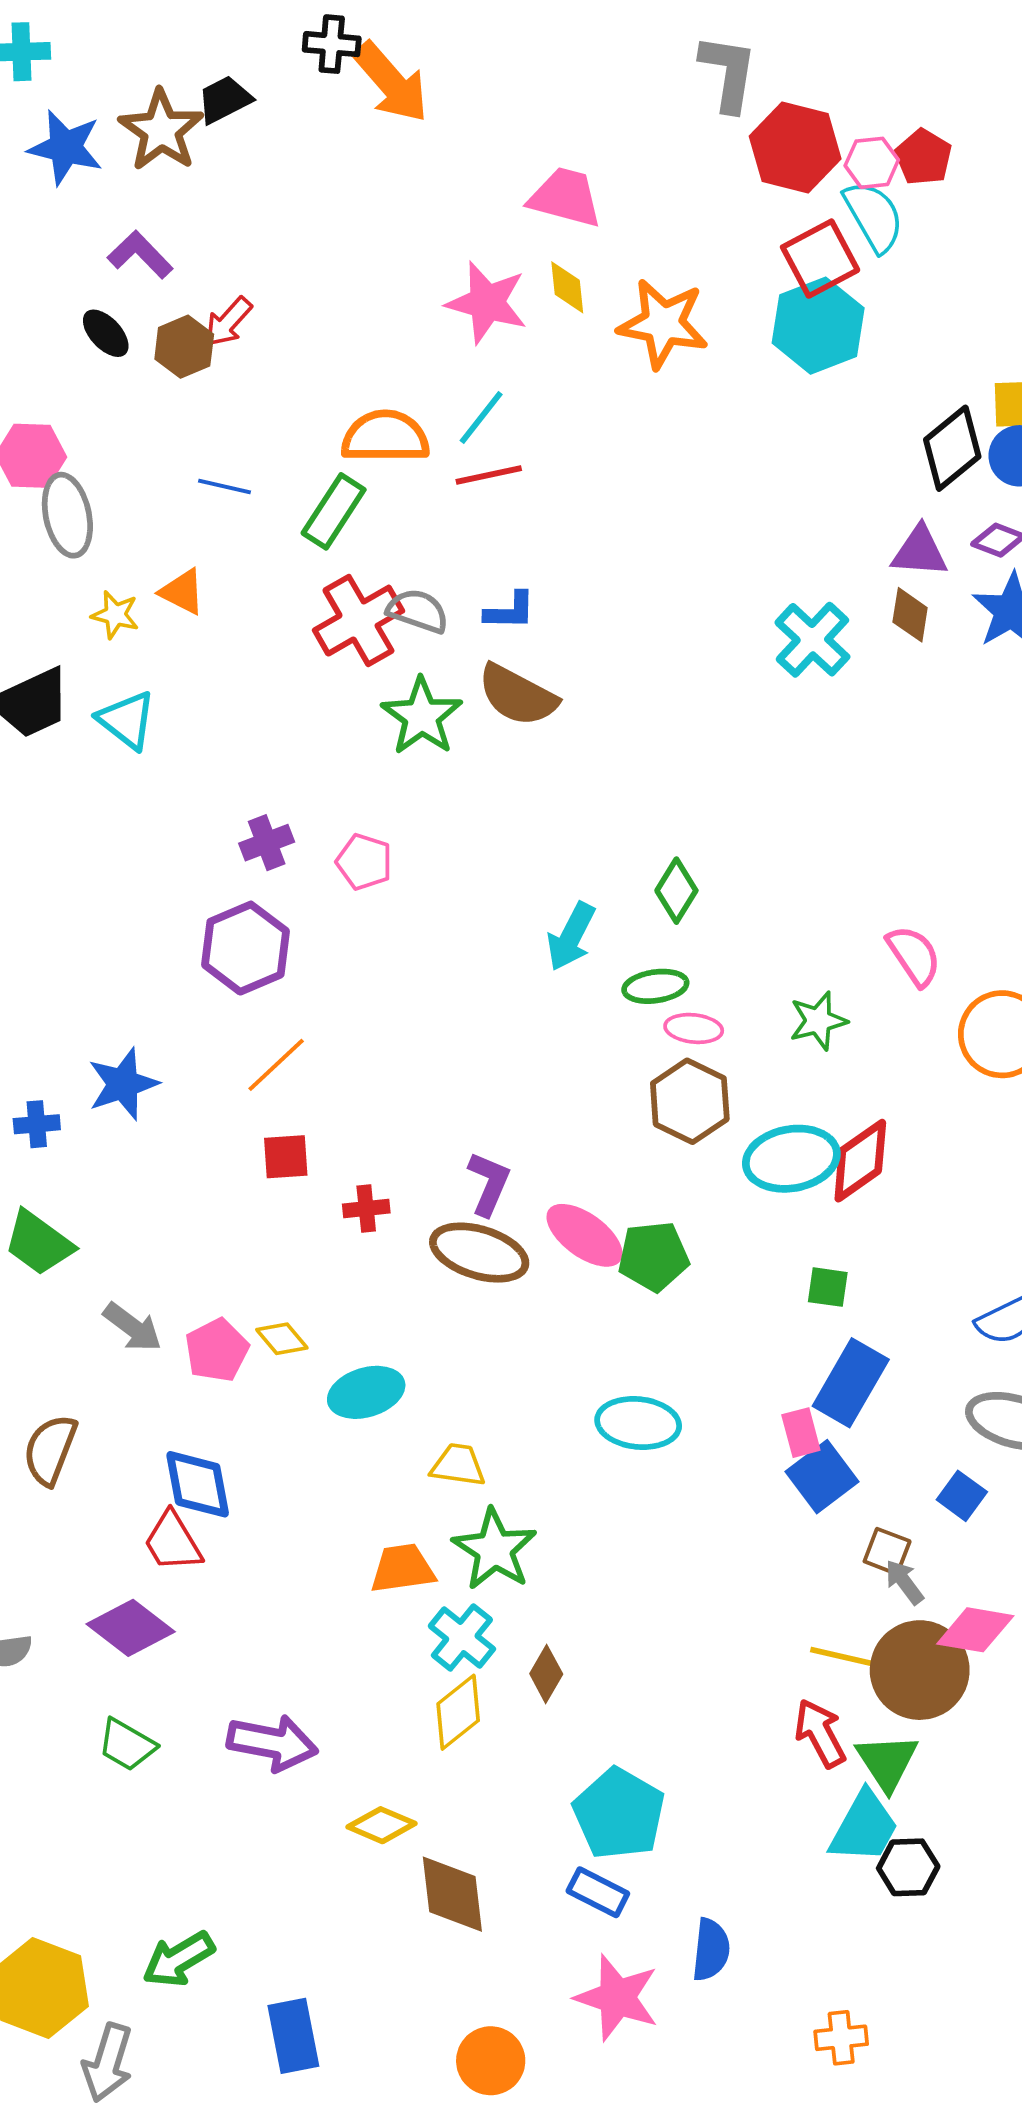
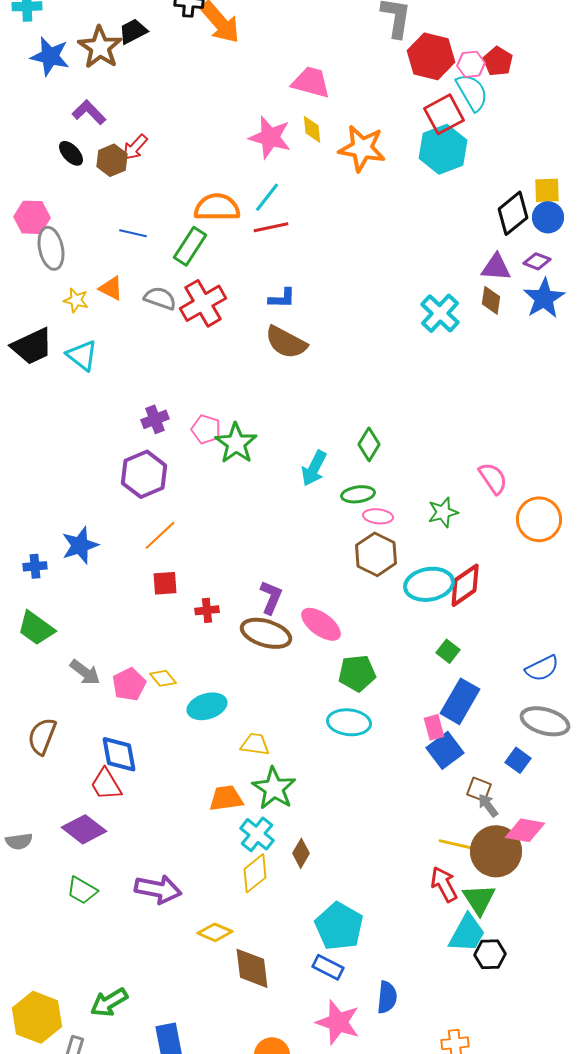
gray semicircle: (418, 611) -> (160, 298), moved
green star: (422, 716) -> (236, 443), moved
green pentagon: (653, 1256) -> (357, 673), moved
green square: (828, 1287) -> (448, 651), turned 30

